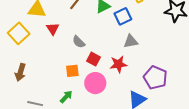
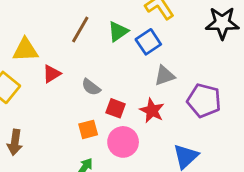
red triangle: (53, 29) -> (52, 74), turned 40
red star: (118, 64) -> (152, 111), turned -30
purple pentagon: (155, 78) -> (204, 101), moved

